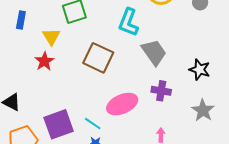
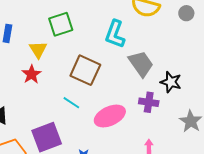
black star: (200, 70) -> (171, 82), moved
cyan line: (93, 124) -> (71, 103), moved

